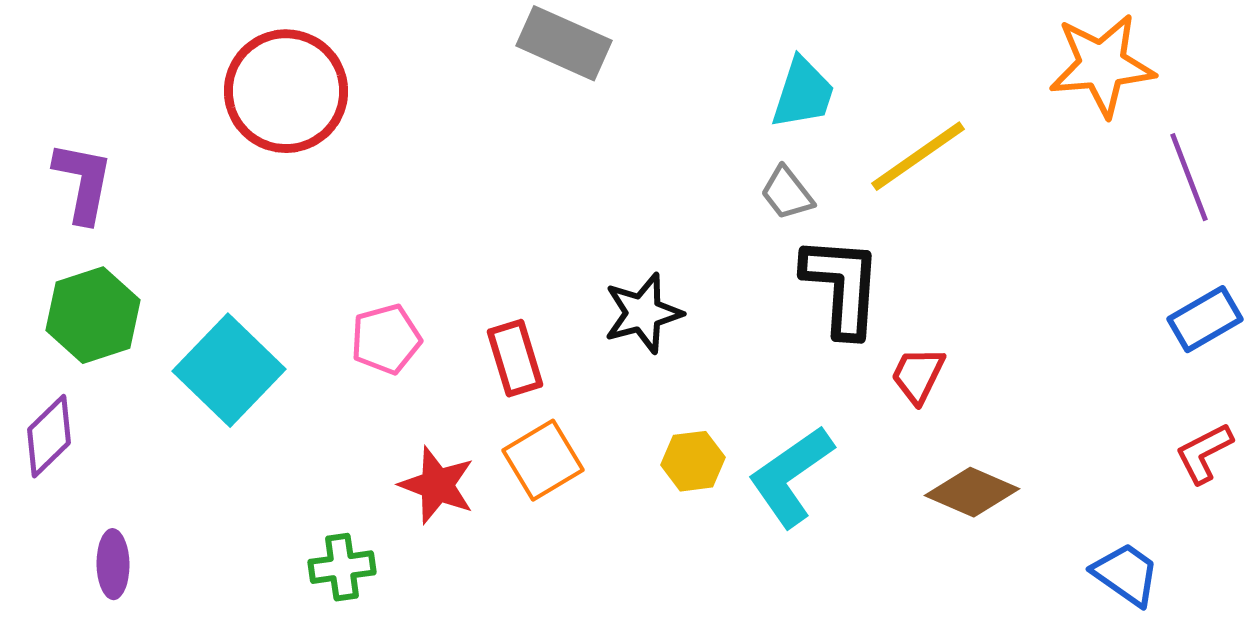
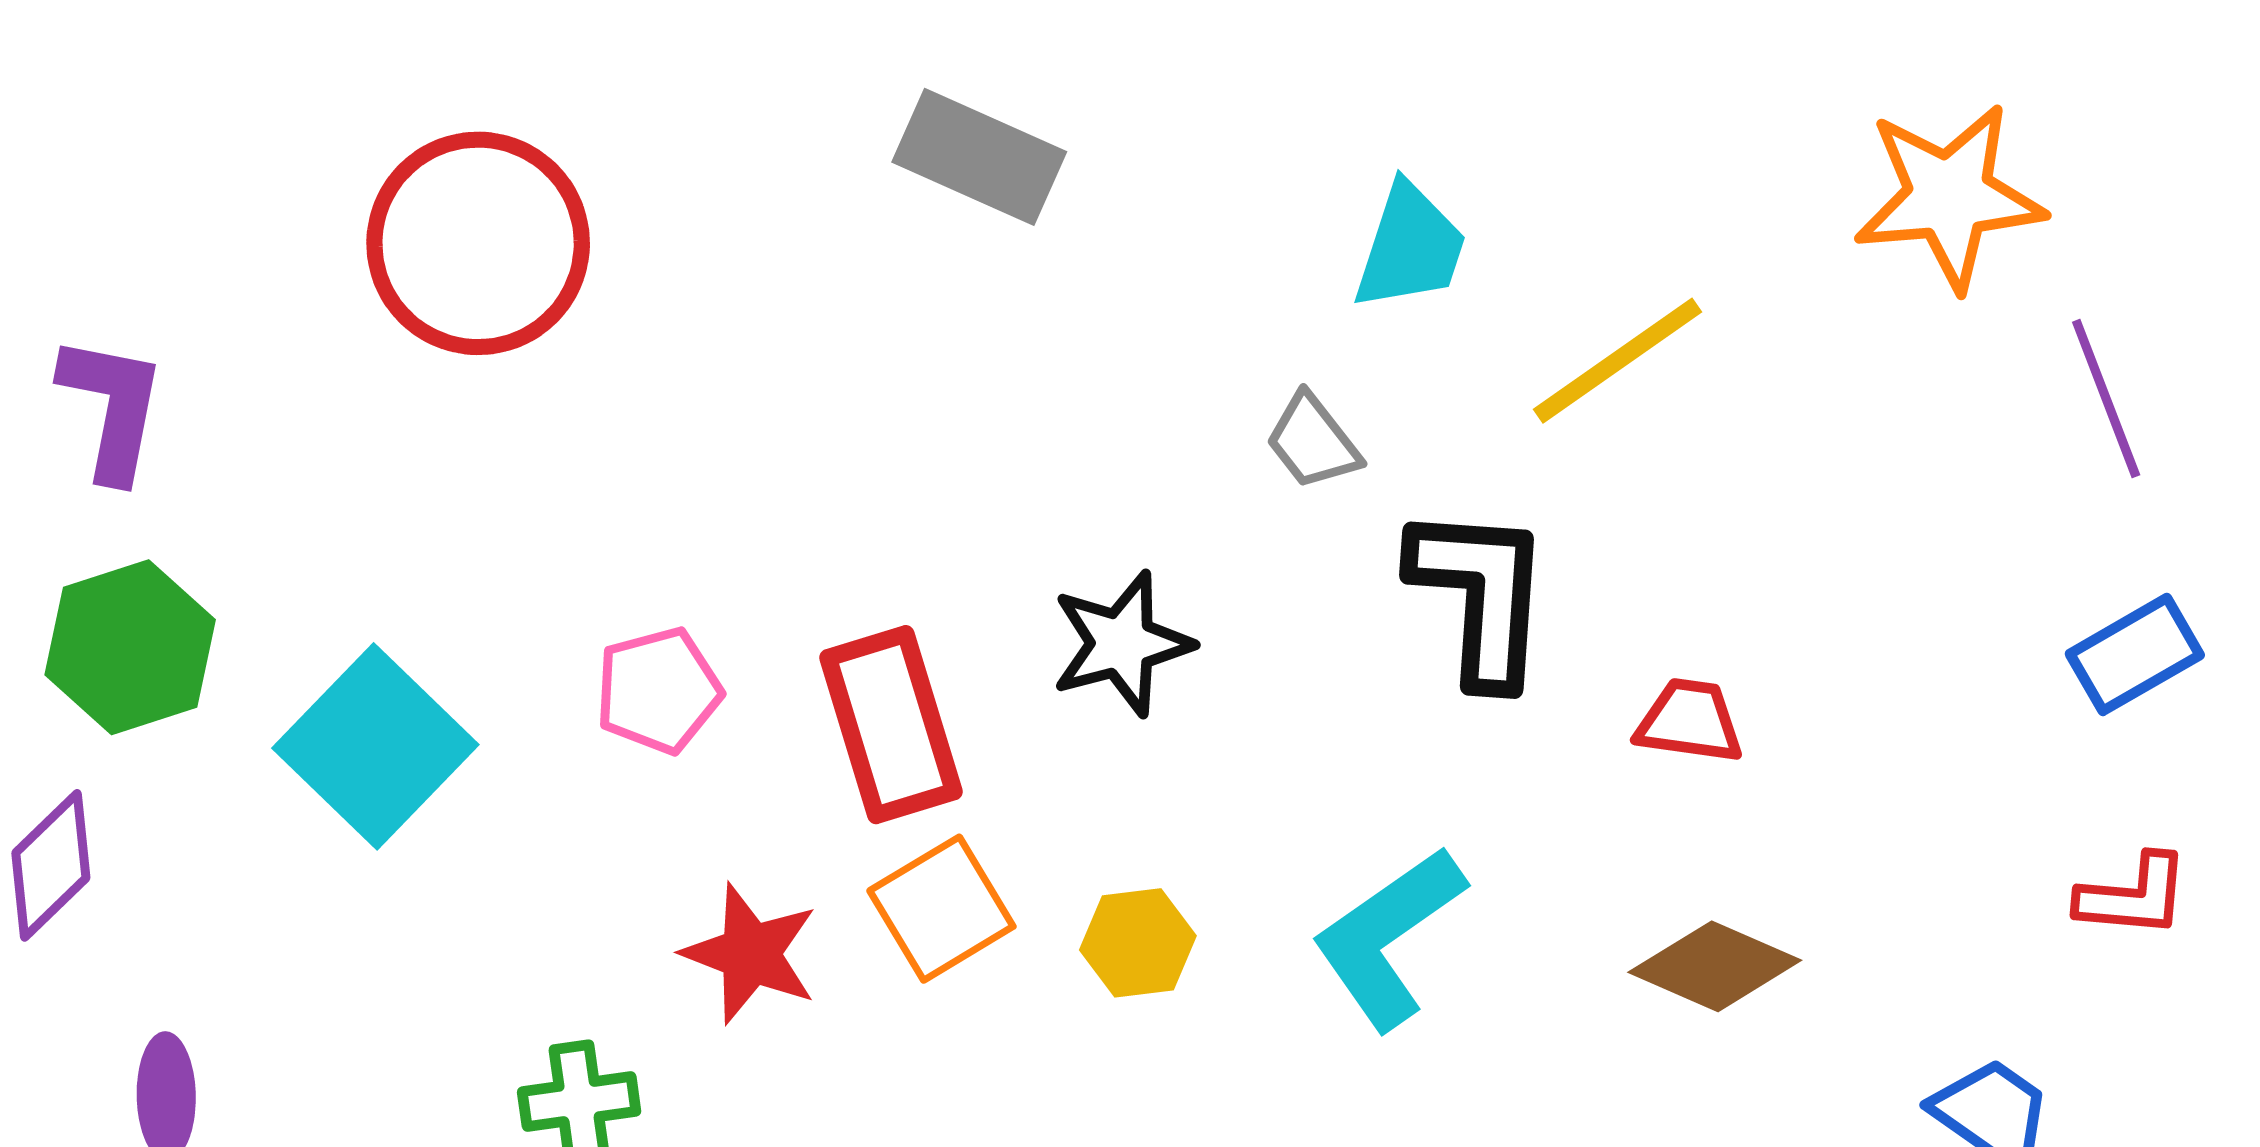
gray trapezoid: (787, 193) -> (1313, 442), moved
red rectangle: (515, 358) -> (891, 725), size x1.4
red trapezoid: (918, 375) -> (1690, 721), moved, turned 72
red L-shape: (1204, 453) -> (2133, 896), turned -148
yellow hexagon: (693, 461) -> (1138, 943), moved

